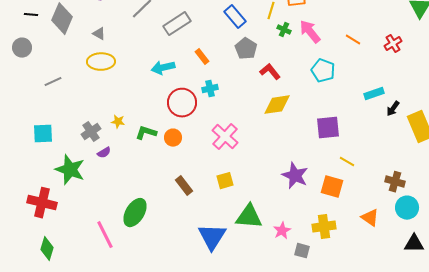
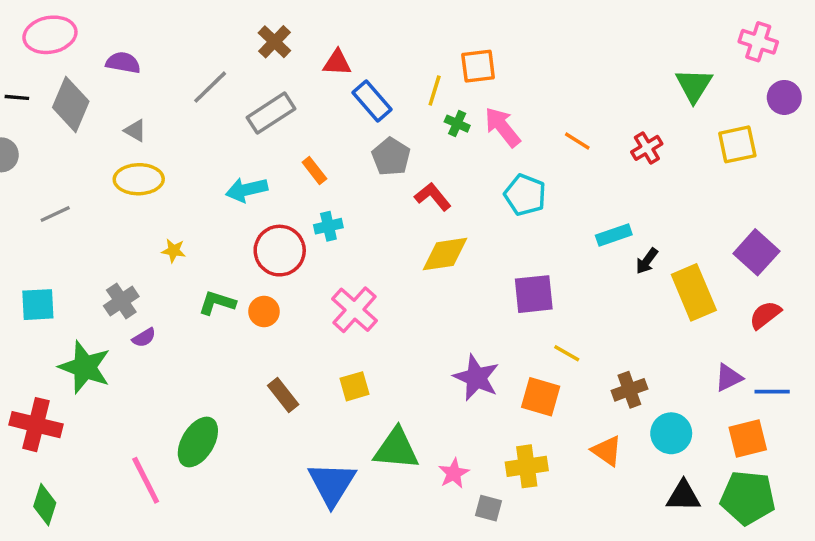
yellow star: (118, 122) -> (174, 251), moved
brown cross: (395, 182) -> (629, 390), moved, turned -36

